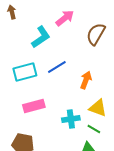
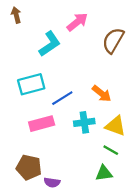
blue line: (57, 67) -> (62, 98), moved
orange arrow: (86, 80) -> (102, 94), turned 108
cyan cross: (71, 119) -> (84, 122), moved

